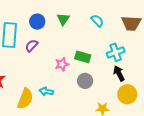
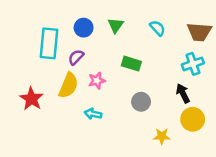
cyan cross: (116, 52) -> (193, 64), moved
green rectangle: (83, 57) -> (131, 64), moved
pink star: (62, 64) -> (97, 81), moved
yellow semicircle: (25, 99) -> (68, 85), moved

